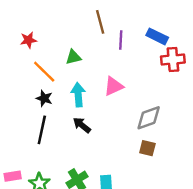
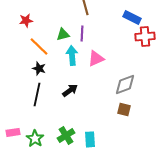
purple line: (121, 40) -> (82, 33), moved
cyan arrow: (78, 95) -> (72, 55), moved
black arrow: (82, 125) -> (70, 90), turned 105

